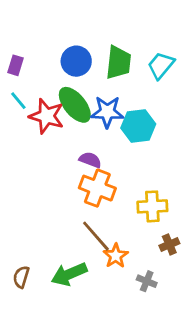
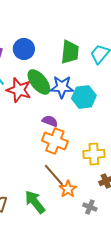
blue circle: (76, 61) -> (24, 49), moved
green arrow: (69, 274) -> (35, 202), turned 75

